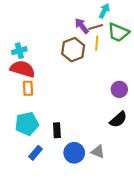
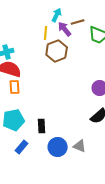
cyan arrow: (104, 11) -> (57, 15), moved
brown line: (96, 27) -> (78, 22), moved
yellow line: (97, 43) -> (46, 33), moved

